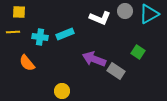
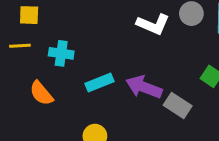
cyan rectangle: (65, 34) -> (100, 82), moved

